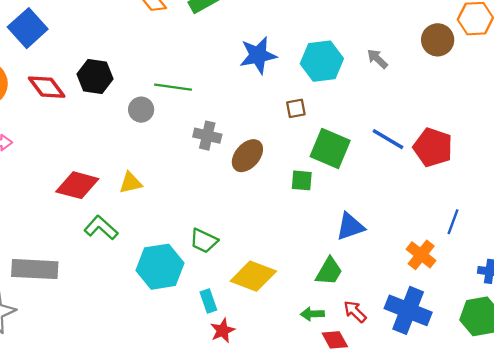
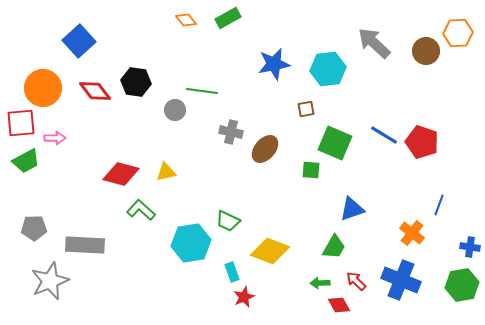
gray arrow: (377, 59) -> (374, 43), moved, size x1.8

